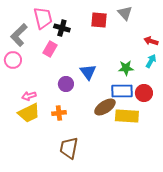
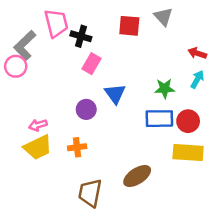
pink rectangle: (50, 49) -> (91, 64), moved
pink circle: (13, 60) -> (16, 66), moved
brown ellipse: (105, 107) -> (137, 176), moved
yellow rectangle: (127, 116) -> (188, 152), moved

